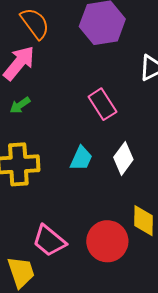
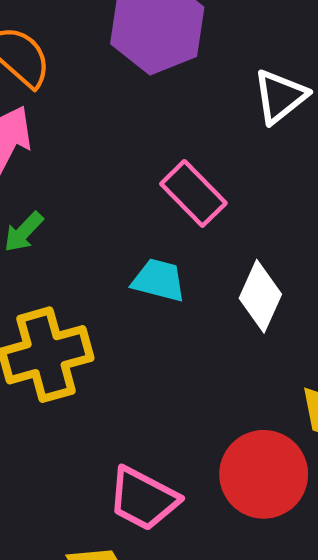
cyan trapezoid: (81, 158) -> (159, 280), moved, turned -88

